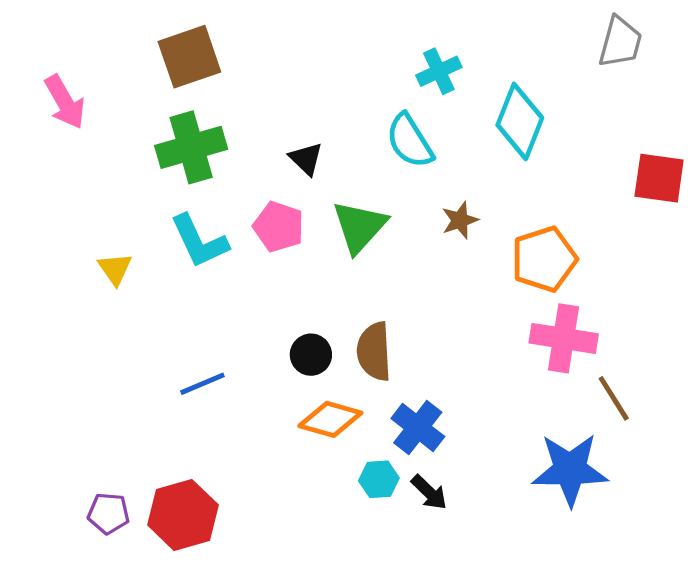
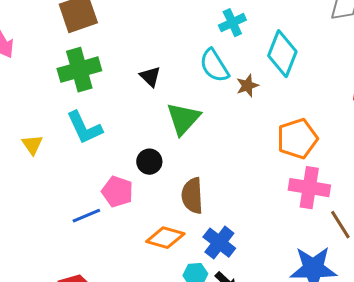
brown star: (460, 220) -> (247, 86), moved
pink pentagon: (279, 227) -> (117, 192), moved
black circle: (311, 355) -> (149, 162), moved

